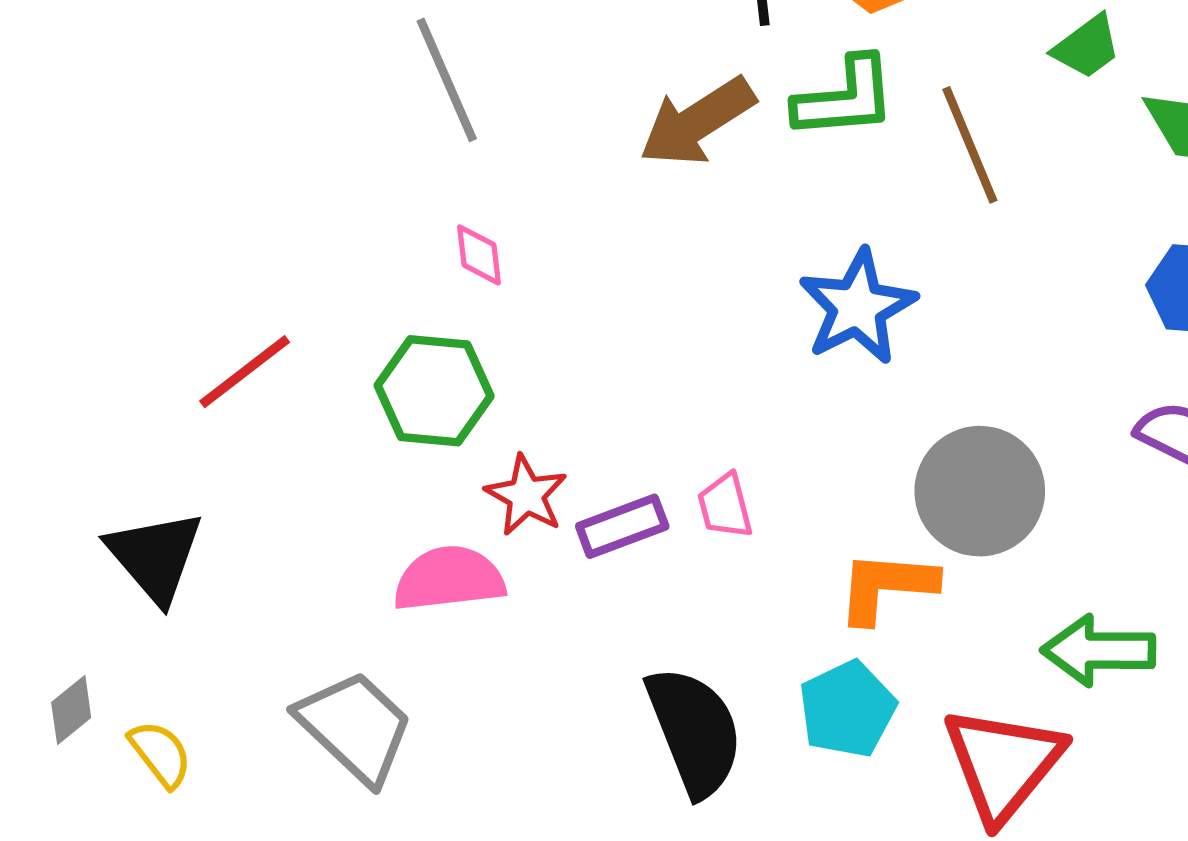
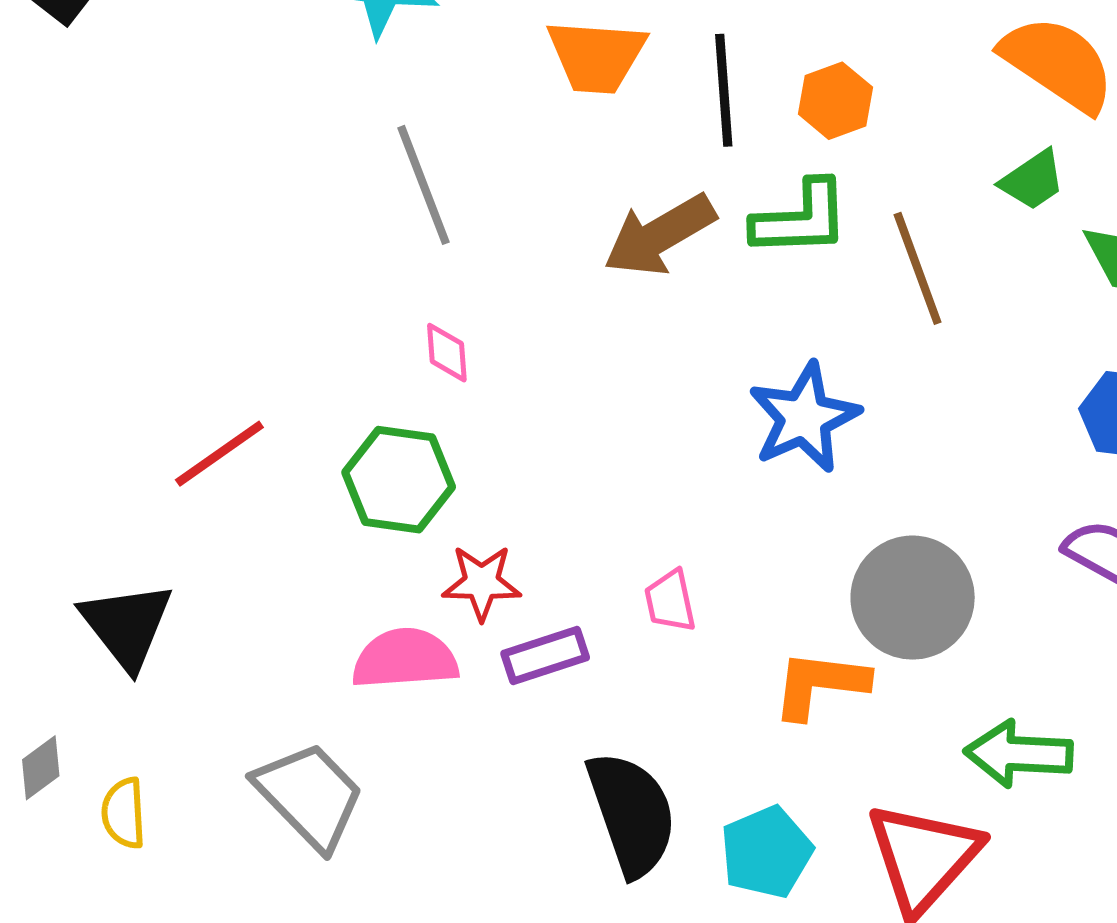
red star: (526, 495) -> (482, 583), turned -30
purple rectangle: (622, 526) -> (545, 655), moved
cyan pentagon: (847, 709) -> (766, 852), moved
yellow semicircle: (160, 754) -> (124, 813), turned -148

